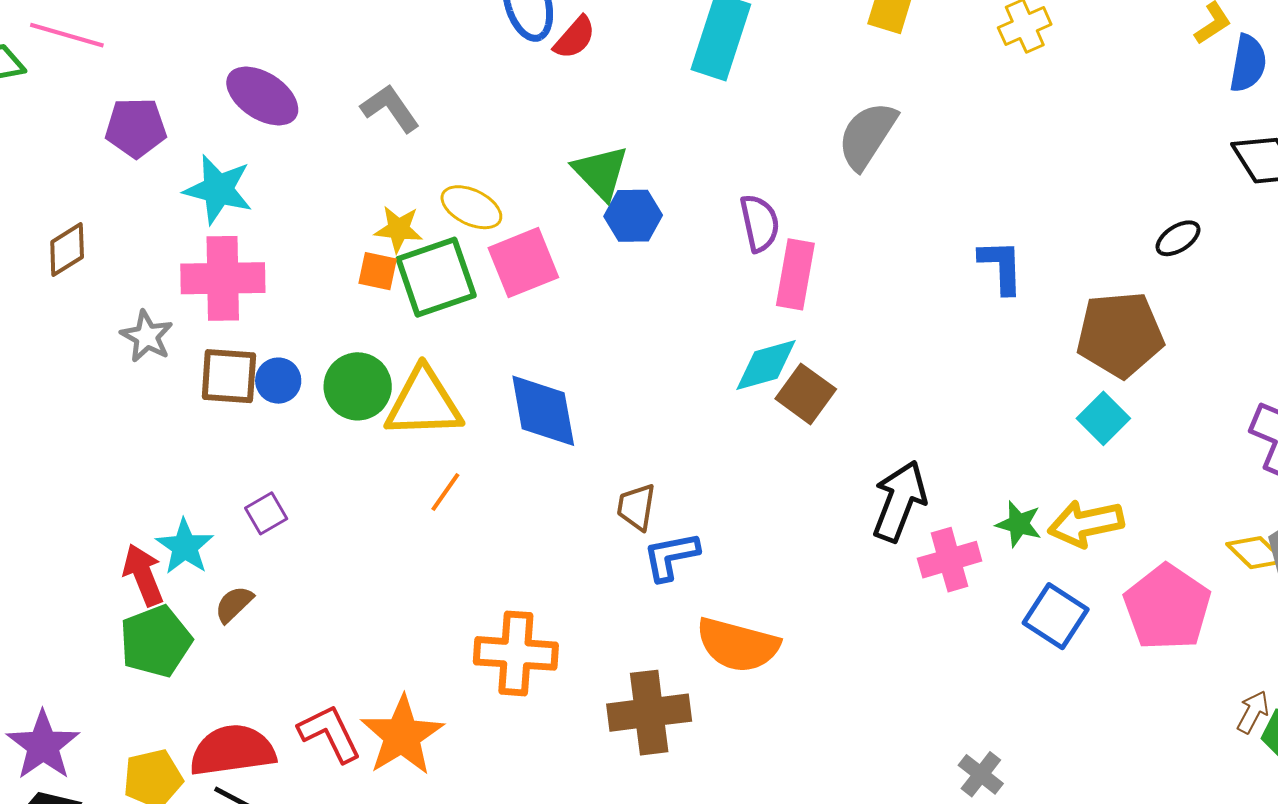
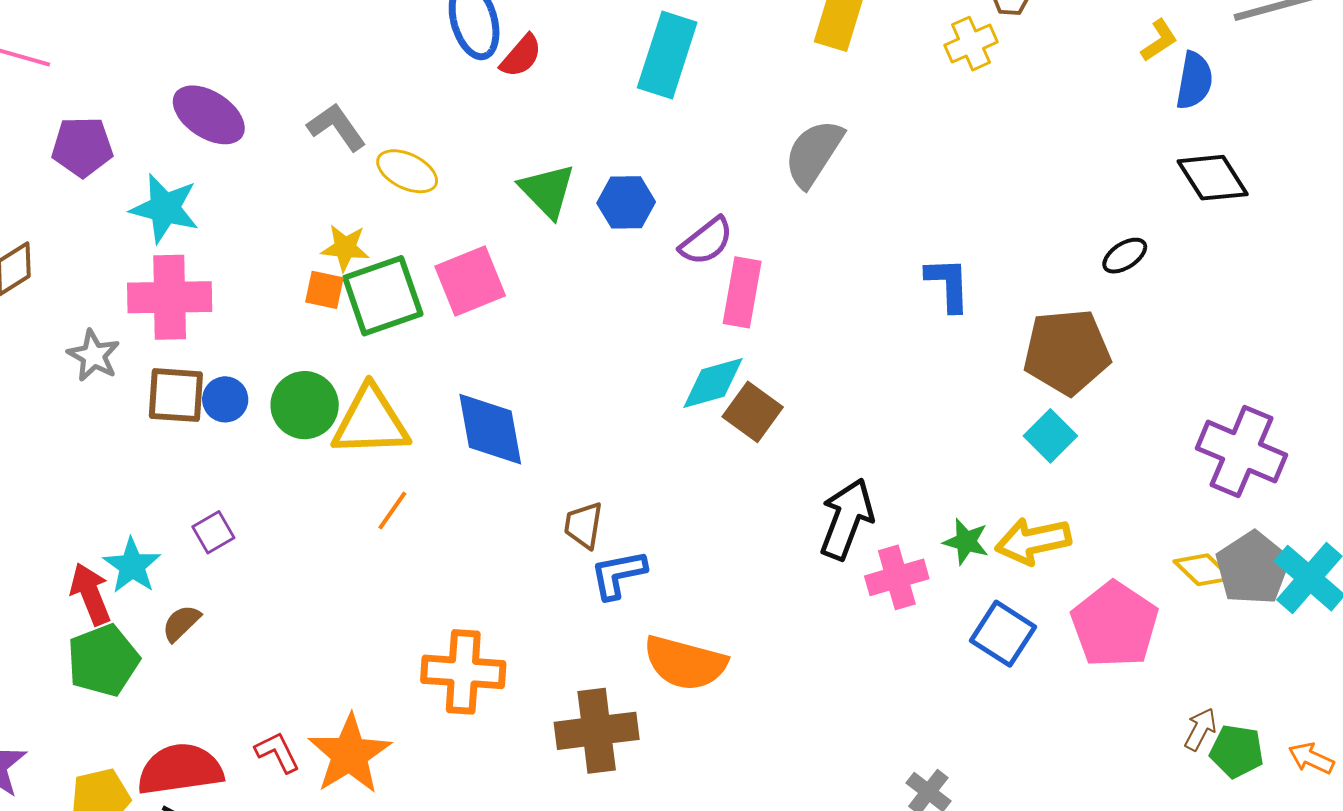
yellow ellipse: (471, 207) -> (407, 171), moved
blue hexagon: (633, 216) -> (626, 202), moved
purple semicircle: (760, 223) -> (706, 241), turned 64
red L-shape: (330, 733) -> (277, 752), size x0.7

